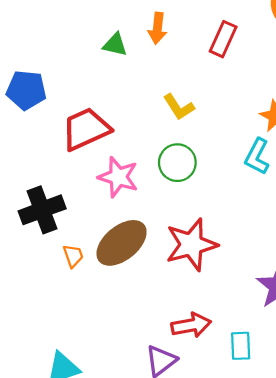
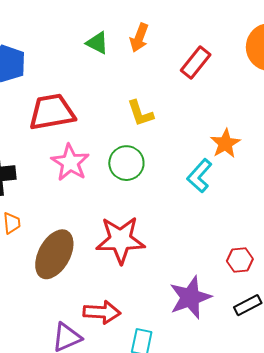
brown ellipse: (122, 243) -> (54, 254), moved, turned -36

